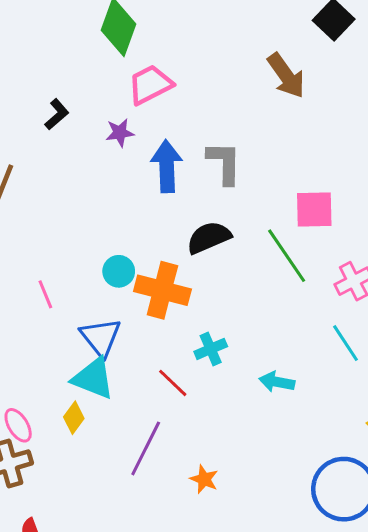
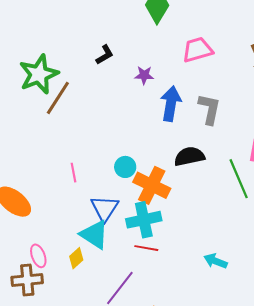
pink trapezoid: (150, 85) -> (197, 50), moved
cyan cross: (211, 349) -> (144, 220), moved, size x1.6
red line: (173, 383) -> (146, 248), turned -45

